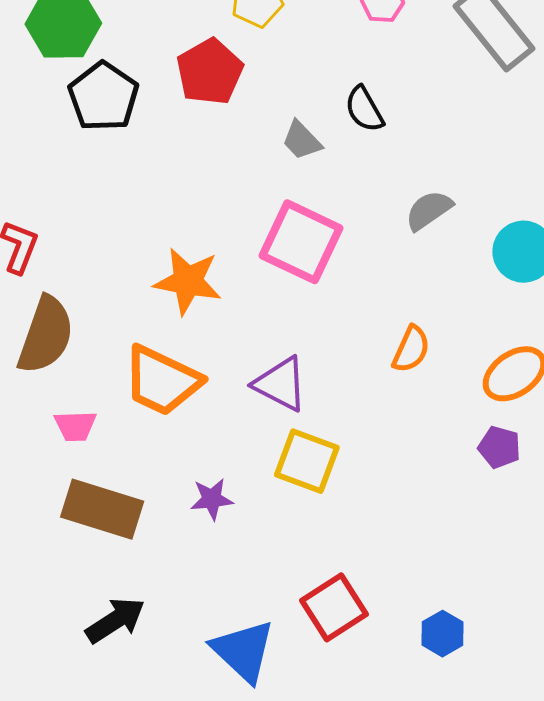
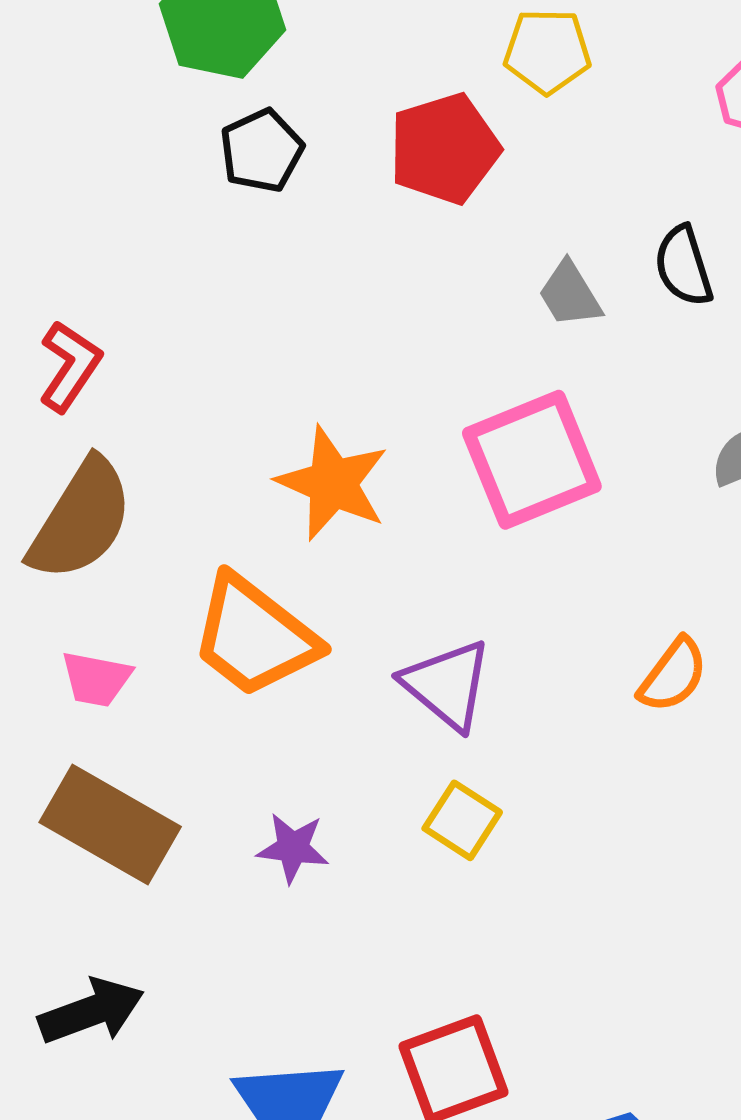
black pentagon: (103, 97) -> (262, 151), size x0.7
pink square: (301, 242) -> (532, 460), turned 30
yellow square: (307, 461) -> (462, 820), size x0.7

